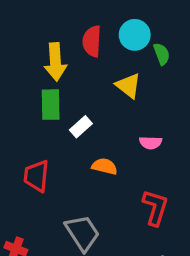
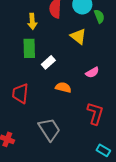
yellow arrow: (55, 62) -> (32, 21), size x0.7
pink semicircle: (151, 143) -> (92, 72), turned -32

